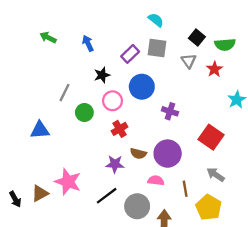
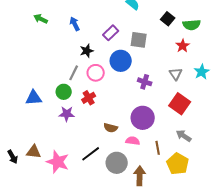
gray square: (157, 48) -> (139, 40), moved
gray triangle: (189, 61) -> (176, 74), moved
gray line: (64, 93) -> (74, 73), moved
green circle: (84, 113) -> (64, 92), moved
red cross: (120, 129) -> (89, 98), moved
brown semicircle: (138, 154) -> (111, 128), moved
purple star: (115, 164) -> (67, 114), moved
pink star: (68, 182) -> (58, 162), moved
brown triangle: (40, 193) -> (34, 152), turned 35

